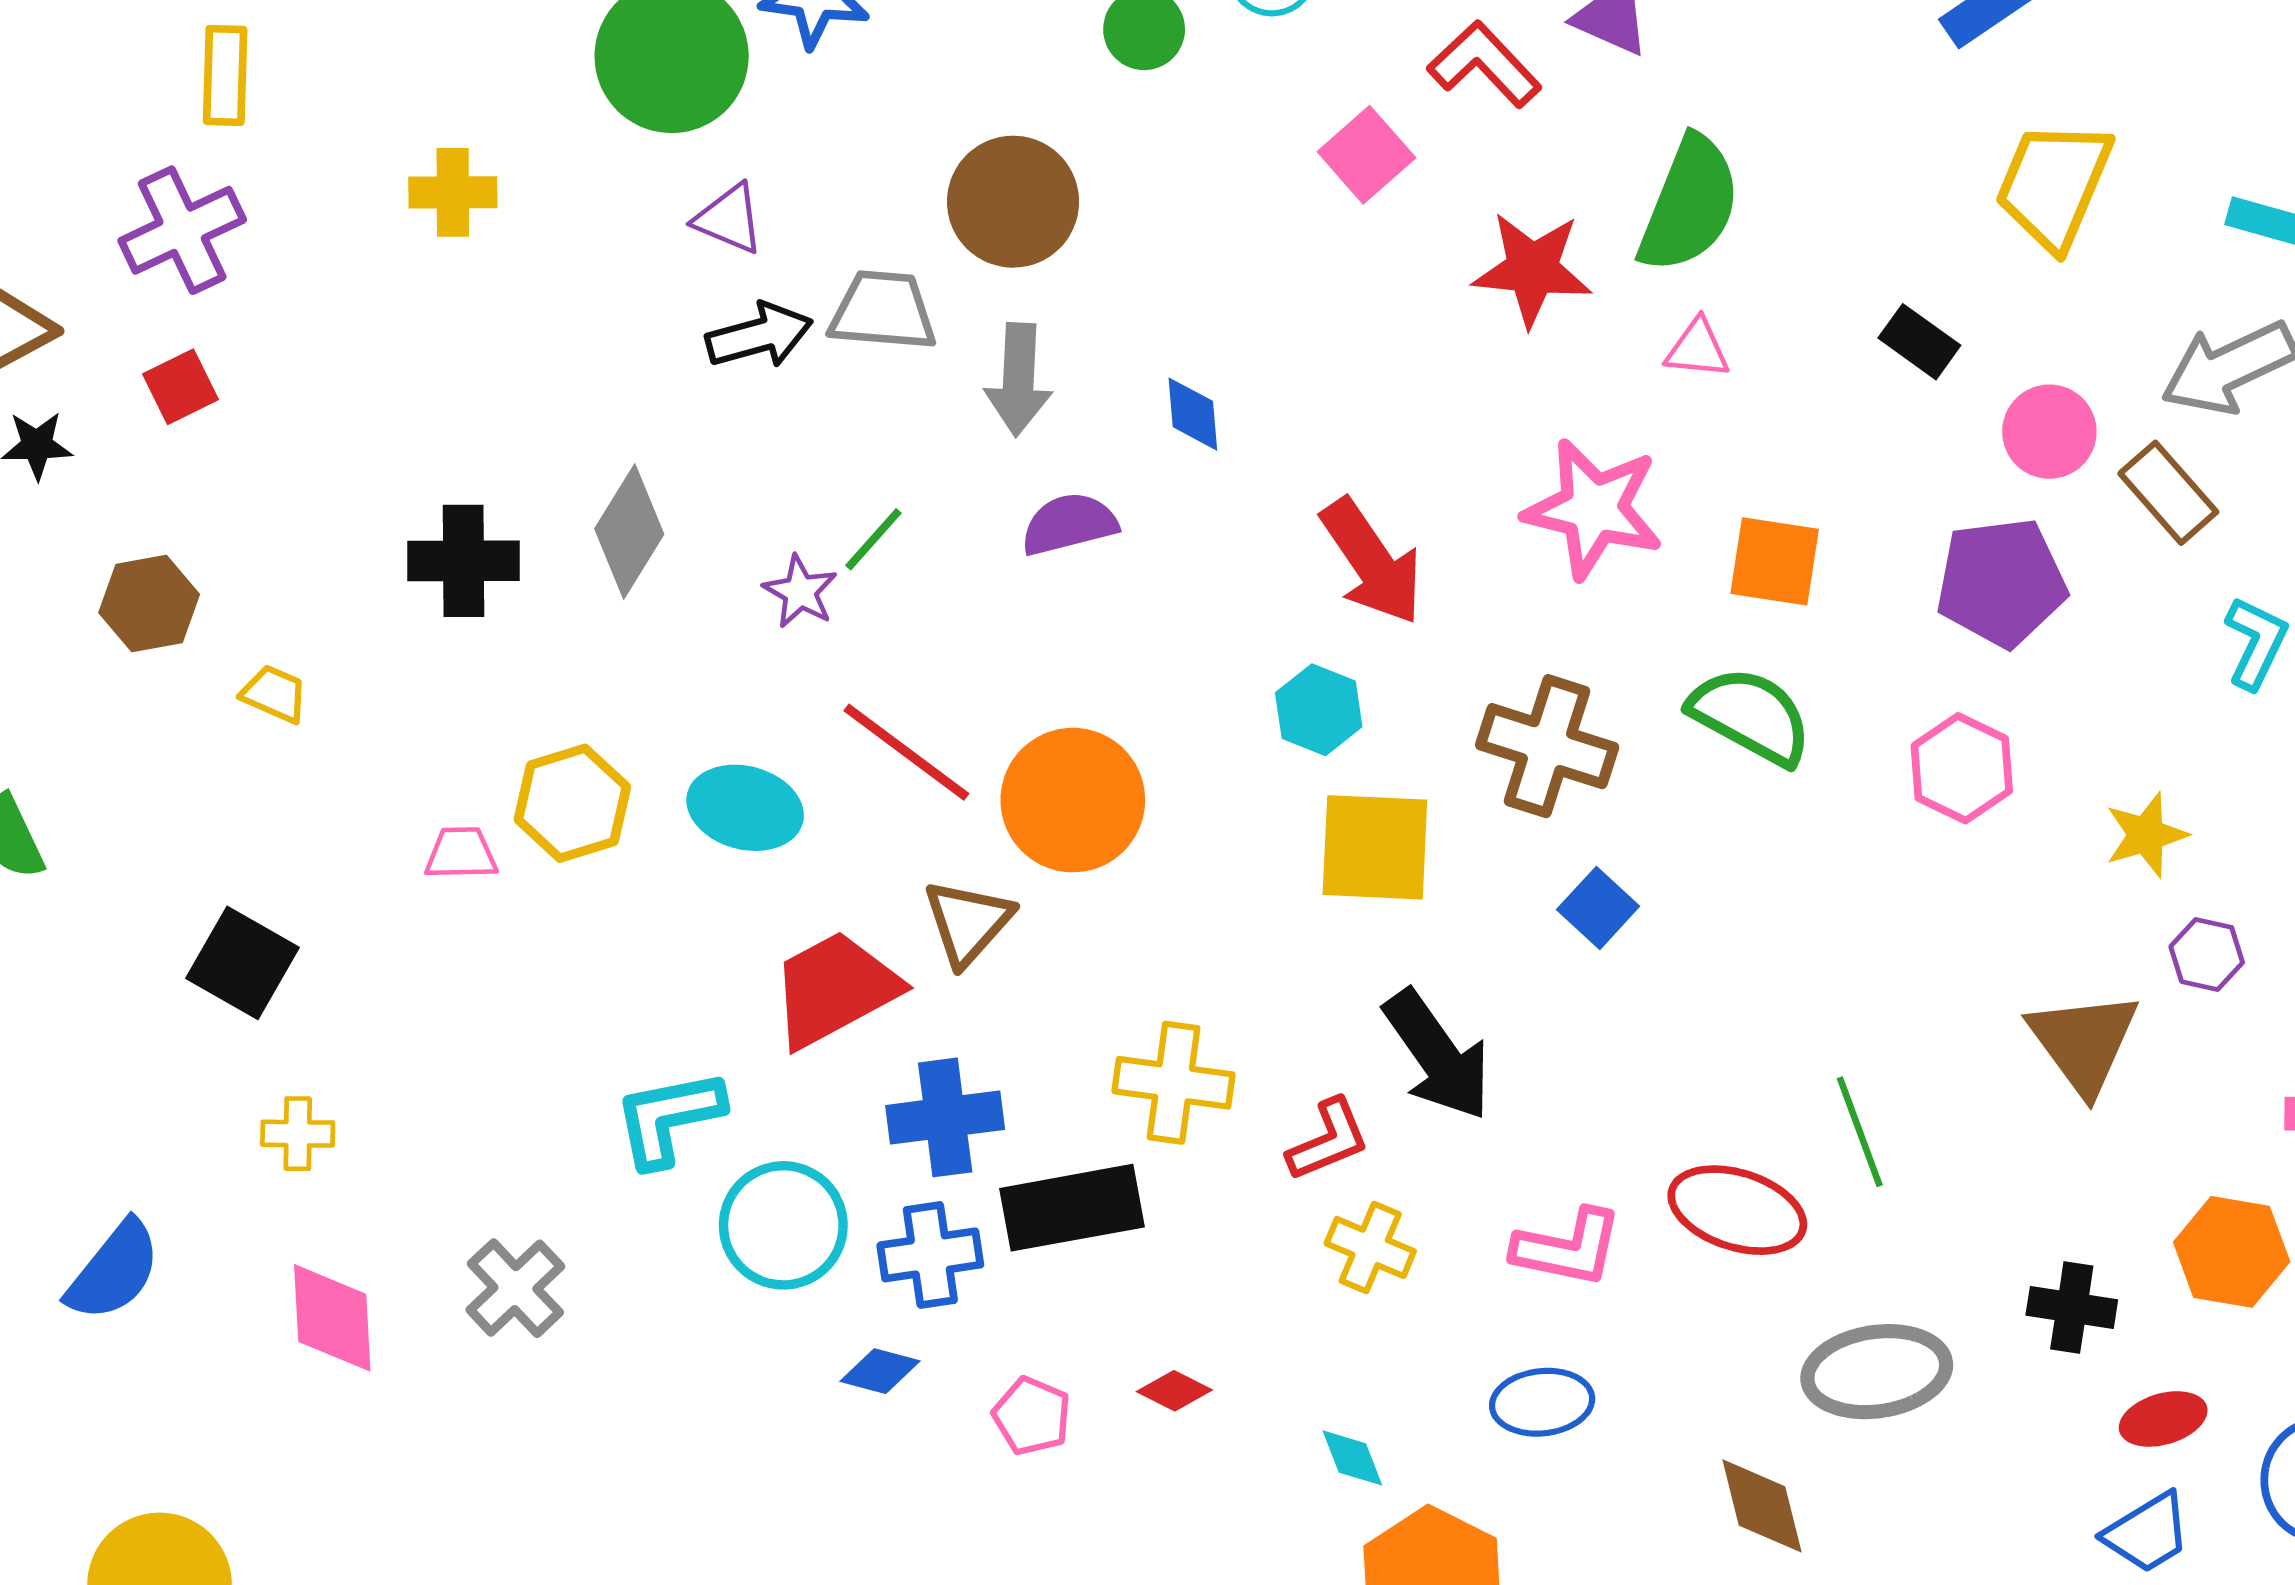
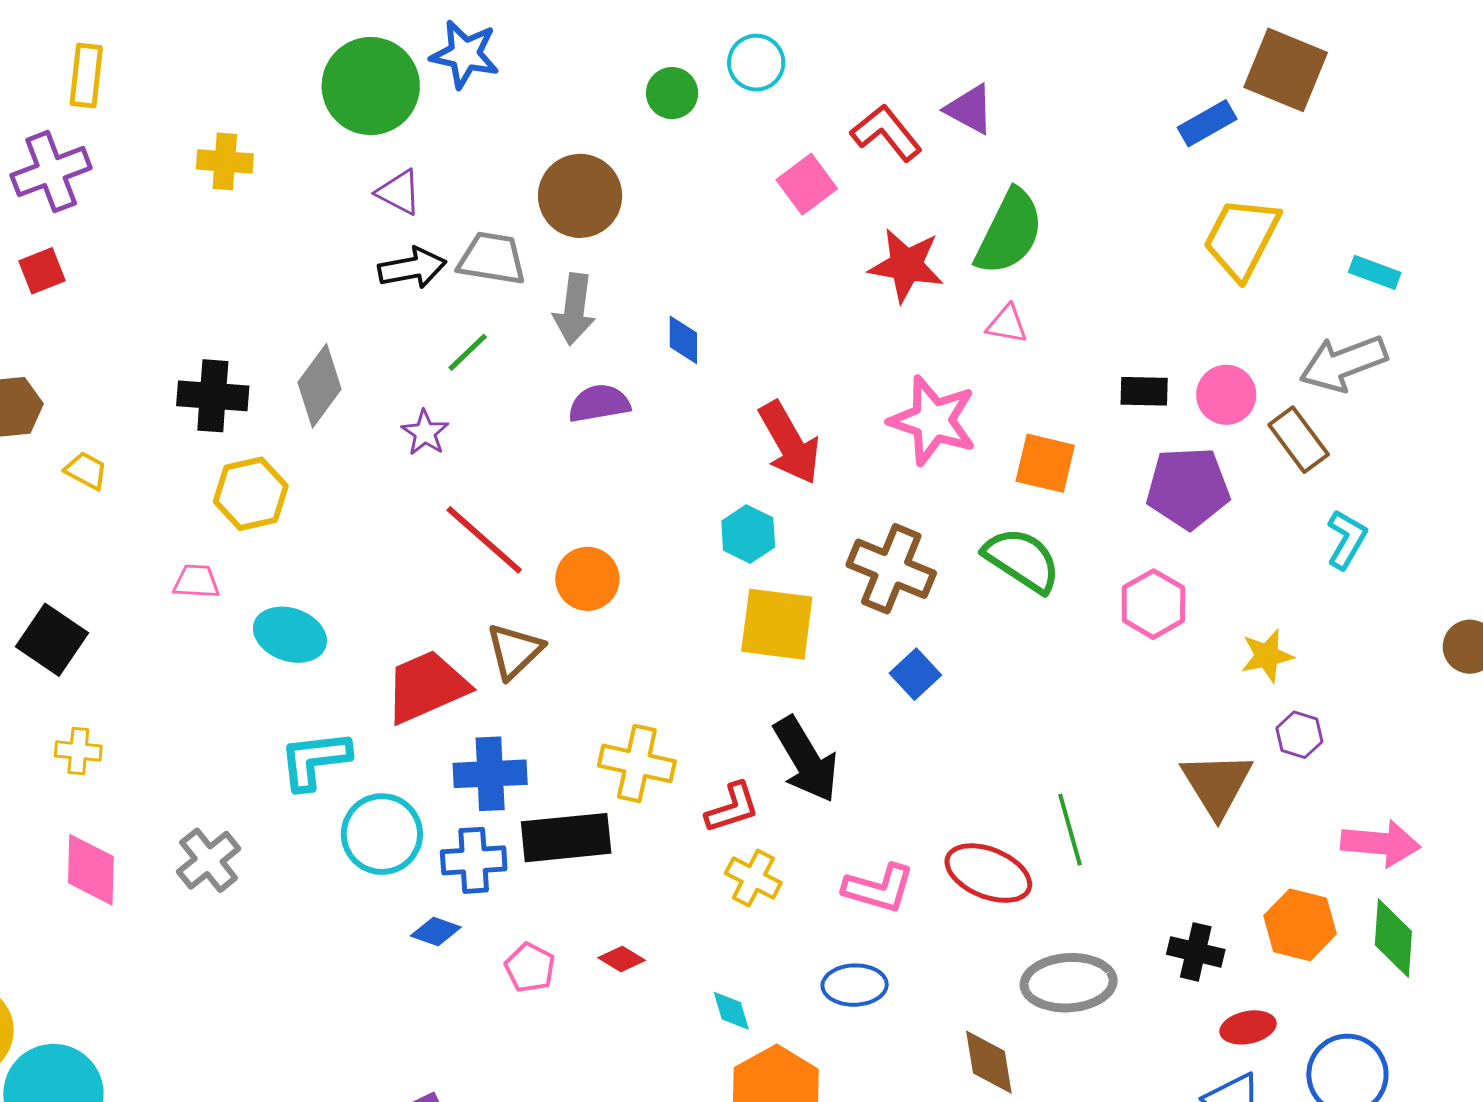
black rectangle: (1919, 342) -> (1144, 391), moved, turned -39
green line: (873, 539) -> (468, 352), moved
orange circle: (1073, 800) -> (587, 579), size x0.7
yellow hexagon: (572, 803) -> (251, 494), moved
cyan ellipse: (745, 808) -> (290, 635), moved

